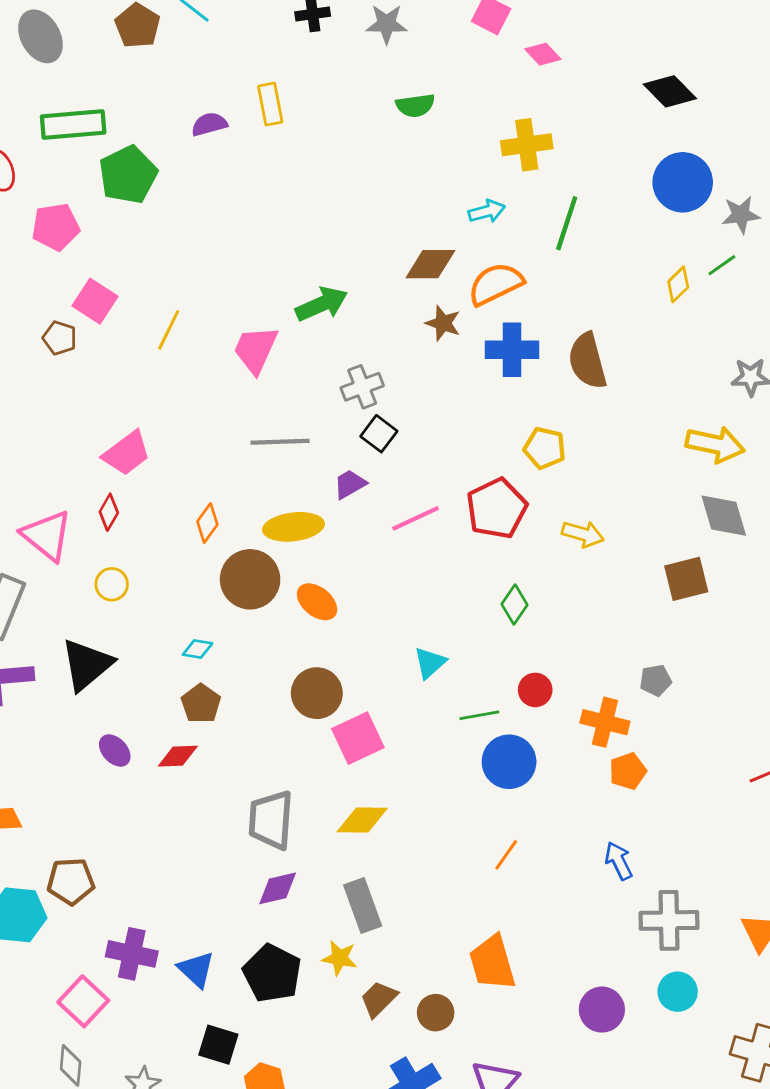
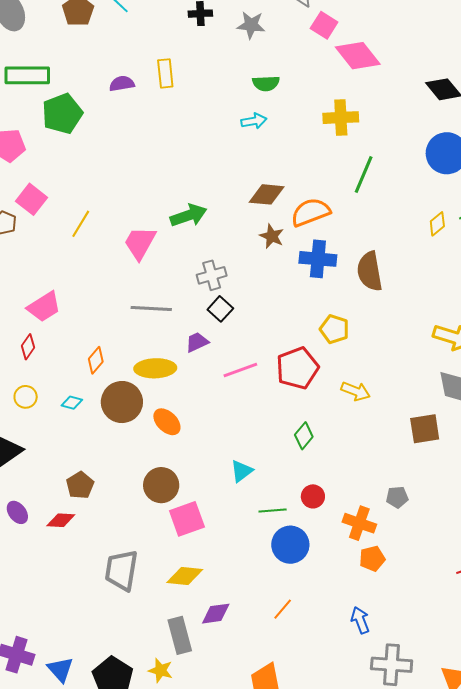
pink diamond: (543, 54) -> (358, 56), size x1.8
cyan arrow: (487, 211) -> (254, 121), moved
cyan diamond: (198, 649) -> (72, 403), moved
purple diamond: (278, 888) -> (216, 614), moved

